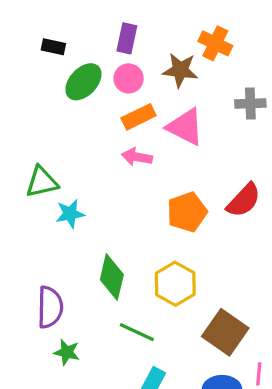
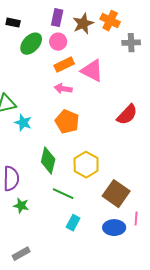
brown star: (180, 70) -> (83, 24), moved, turned -30
gray cross: (250, 103) -> (131, 43), moved
orange pentagon: (187, 212) -> (67, 122), moved, turned -30
cyan star: (70, 214) -> (23, 123), turned 30

